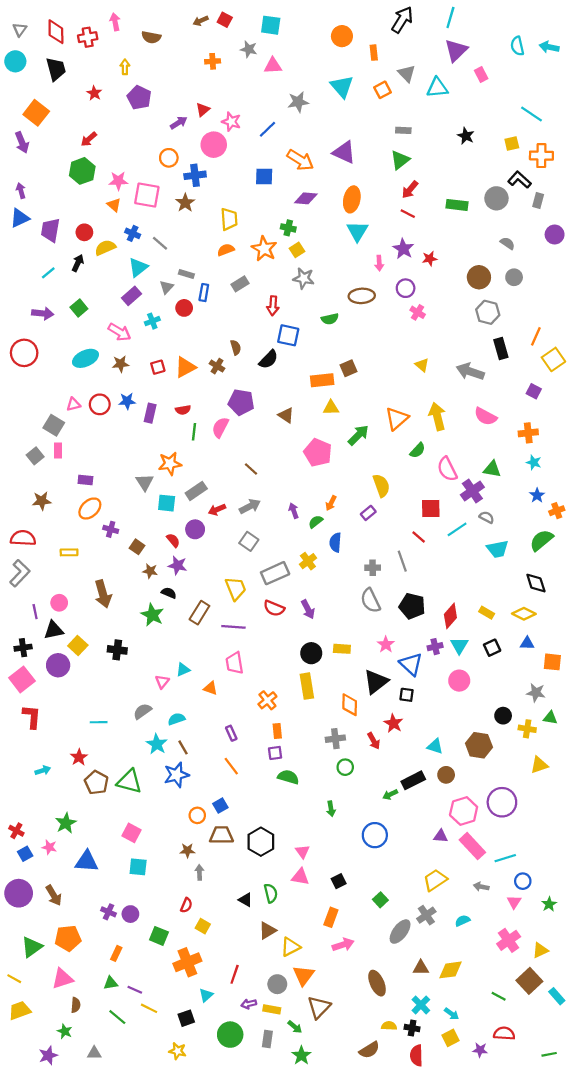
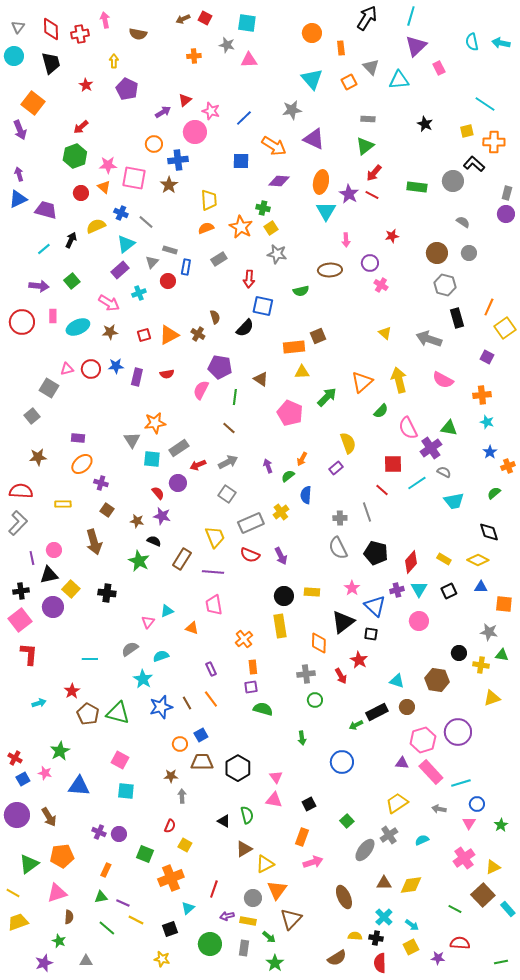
gray star: (298, 102) -> (292, 110), moved
gray rectangle: (538, 201) -> (507, 193), moved
purple trapezoid: (50, 230) -> (46, 210), turned 95
red circle: (84, 232) -> (81, 193), moved
purple star: (403, 249) -> (349, 194), moved
green line: (194, 432) -> (235, 397), moved
pink rectangle: (58, 450) -> (53, 316), moved
green semicircle: (541, 540) -> (494, 493), size x0.6
brown square: (137, 547) -> (107, 510), moved
brown line: (183, 747) -> (187, 703), moved

